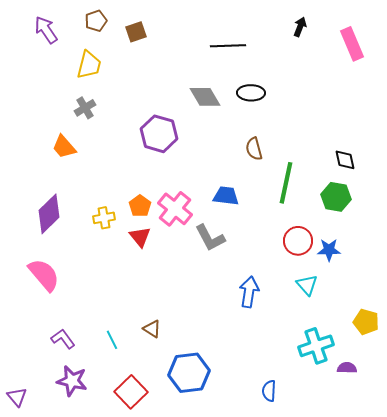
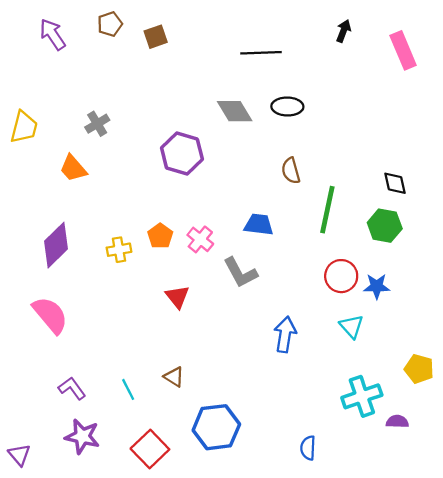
yellow trapezoid: (89, 65) -> (24, 127), moved
pink cross: (175, 209) -> (200, 239), size x0.7
red triangle: (140, 237) -> (177, 297), moved

